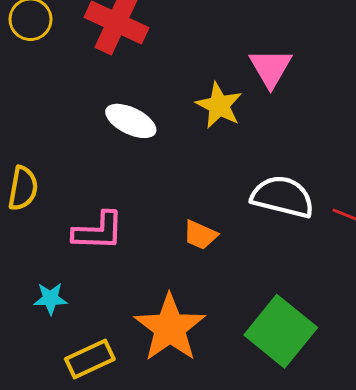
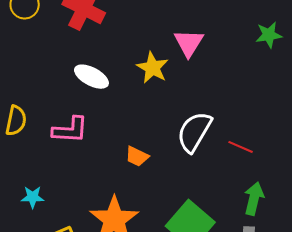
white semicircle: (283, 197) -> (194, 132), turned -75
pink L-shape: (98, 231) -> (70, 130), moved

